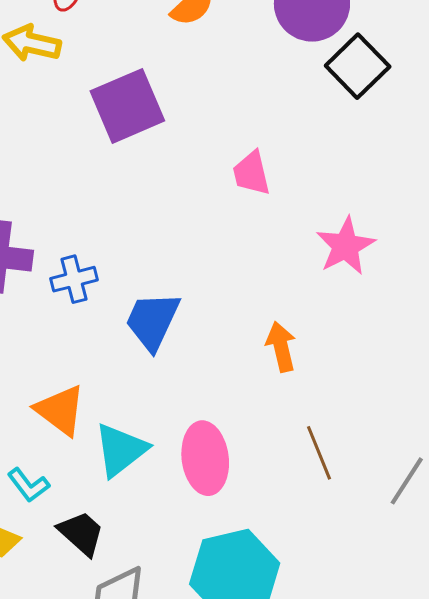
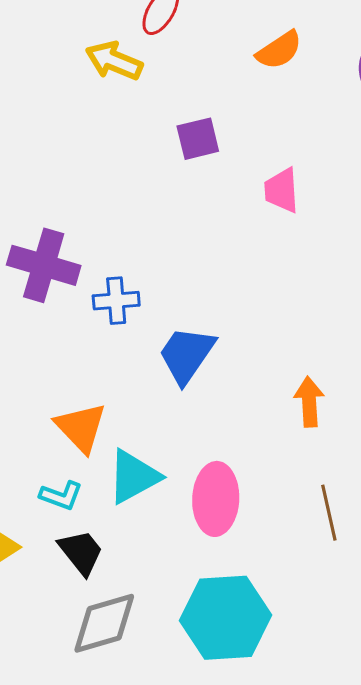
purple square: (127, 106) -> (198, 139), size x0.6
pink trapezoid: (251, 173) -> (282, 190), moved
cyan L-shape: (28, 485) -> (61, 496), moved, turned -42

